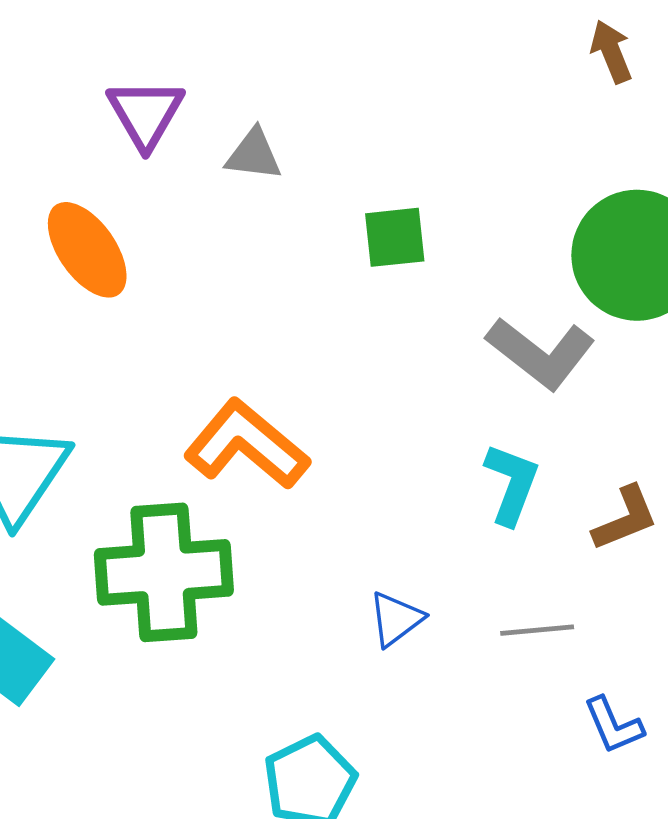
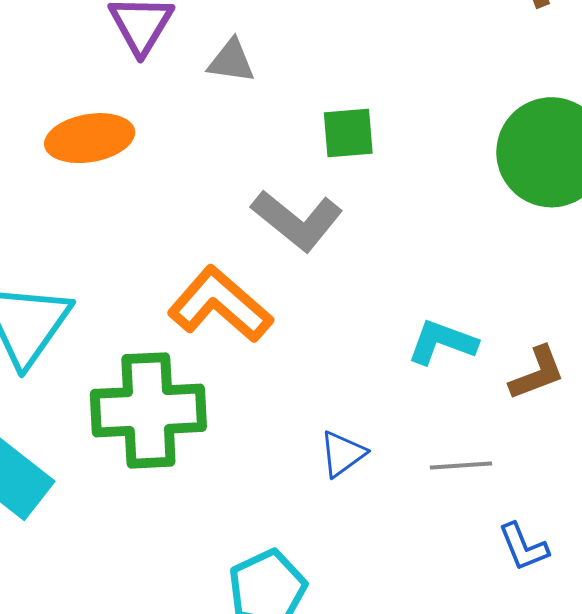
orange ellipse: (87, 250) -> (90, 138), turned -66
gray L-shape: (541, 353) -> (297, 220), moved
cyan L-shape: (512, 484) -> (442, 342), turned -92

